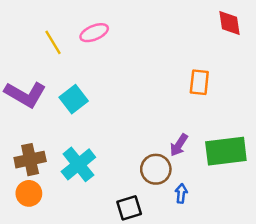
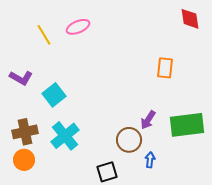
purple L-shape: (25, 94) -> (21, 78), size x0.7
cyan square: (74, 99) -> (54, 95), moved

